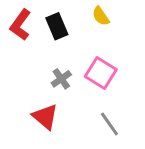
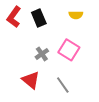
yellow semicircle: (101, 16) -> (76, 15), moved, turned -56
gray line: (109, 124) -> (63, 85), moved

